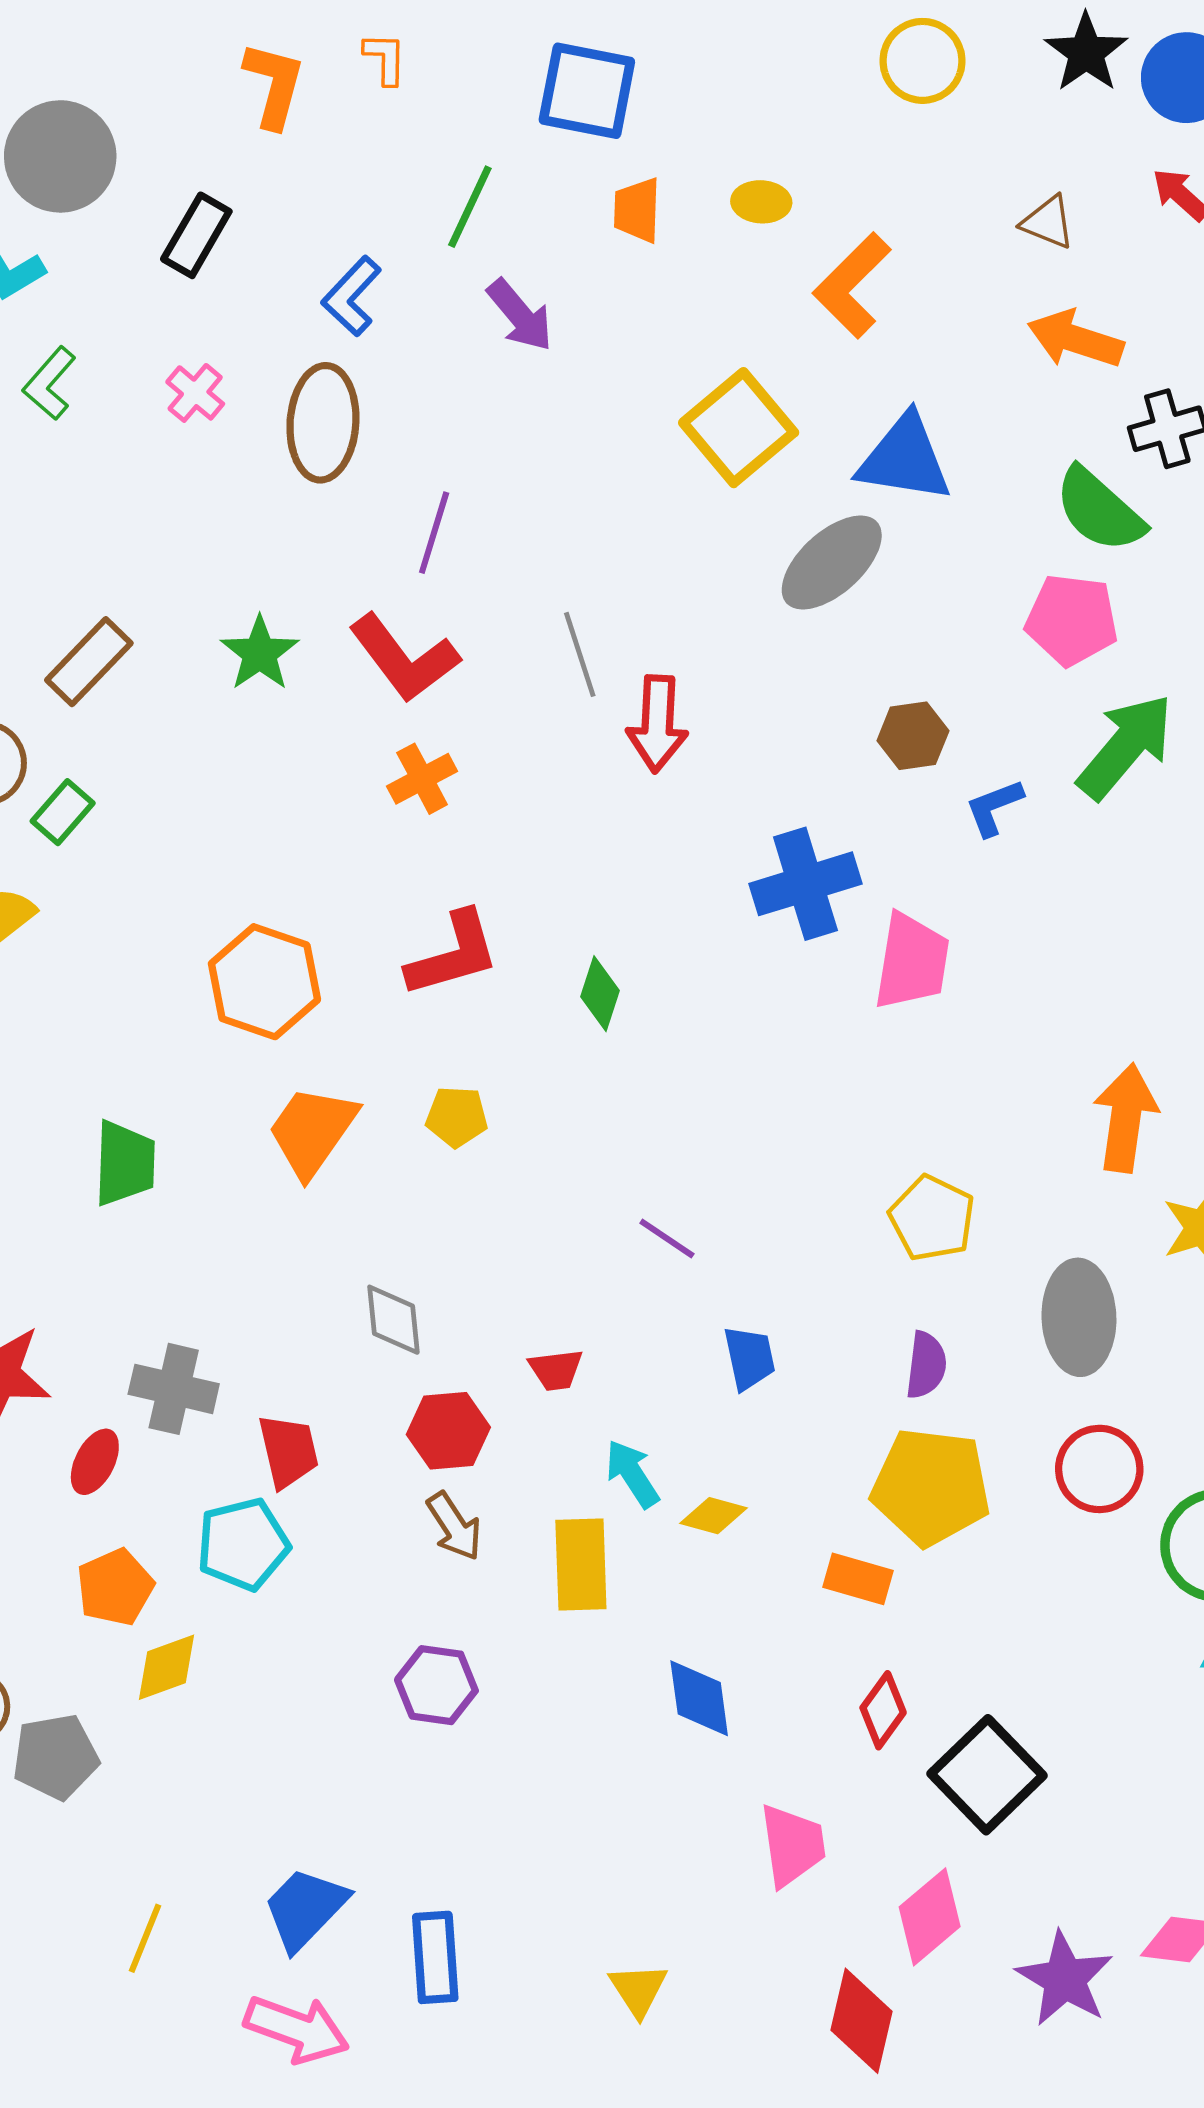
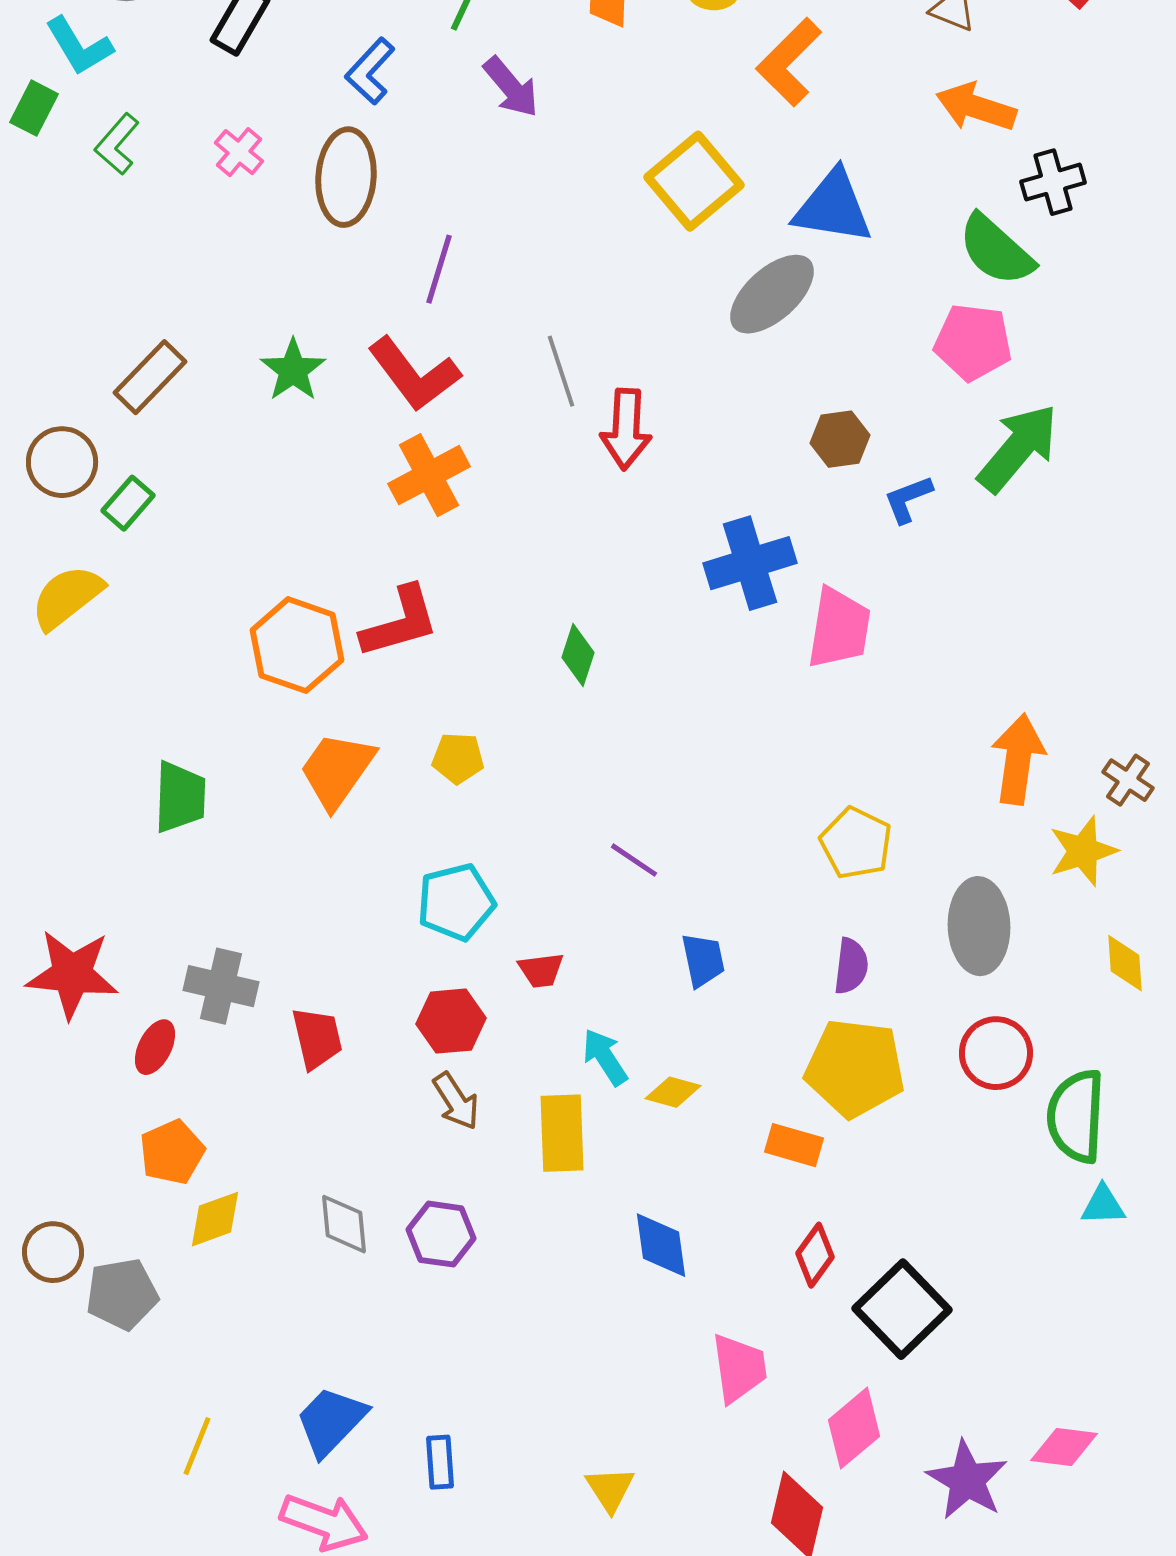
orange cross: (422, 779) -> (429, 475), size x1.4
red L-shape: (453, 954) -> (400, 622), moved
gray diamond: (393, 1320) -> (344, 1224), moved
cyan pentagon: (243, 1544) -> (456, 902), moved
blue rectangle: (435, 1957) -> (440, 1462), size x0.7

